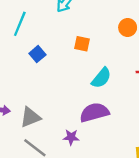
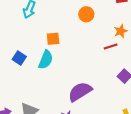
cyan semicircle: (101, 78) -> (46, 60), moved

